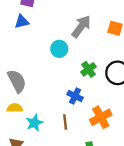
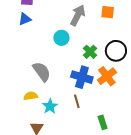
gray semicircle: (17, 81) -> (42, 72), moved
blue cross: (75, 96) -> (82, 77), size x1.5
orange cross: (101, 117) -> (107, 76), moved

